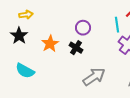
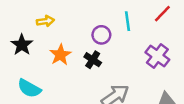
yellow arrow: (26, 15) -> (45, 21), moved
cyan line: (117, 25) -> (128, 21), moved

